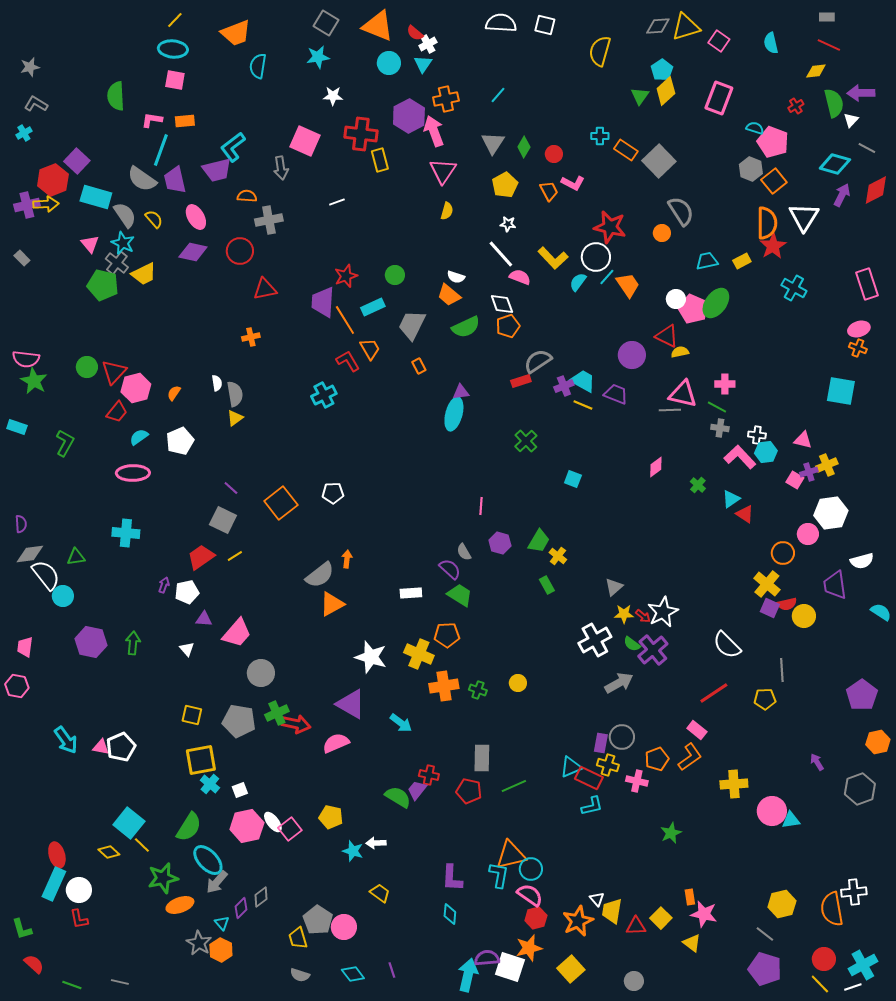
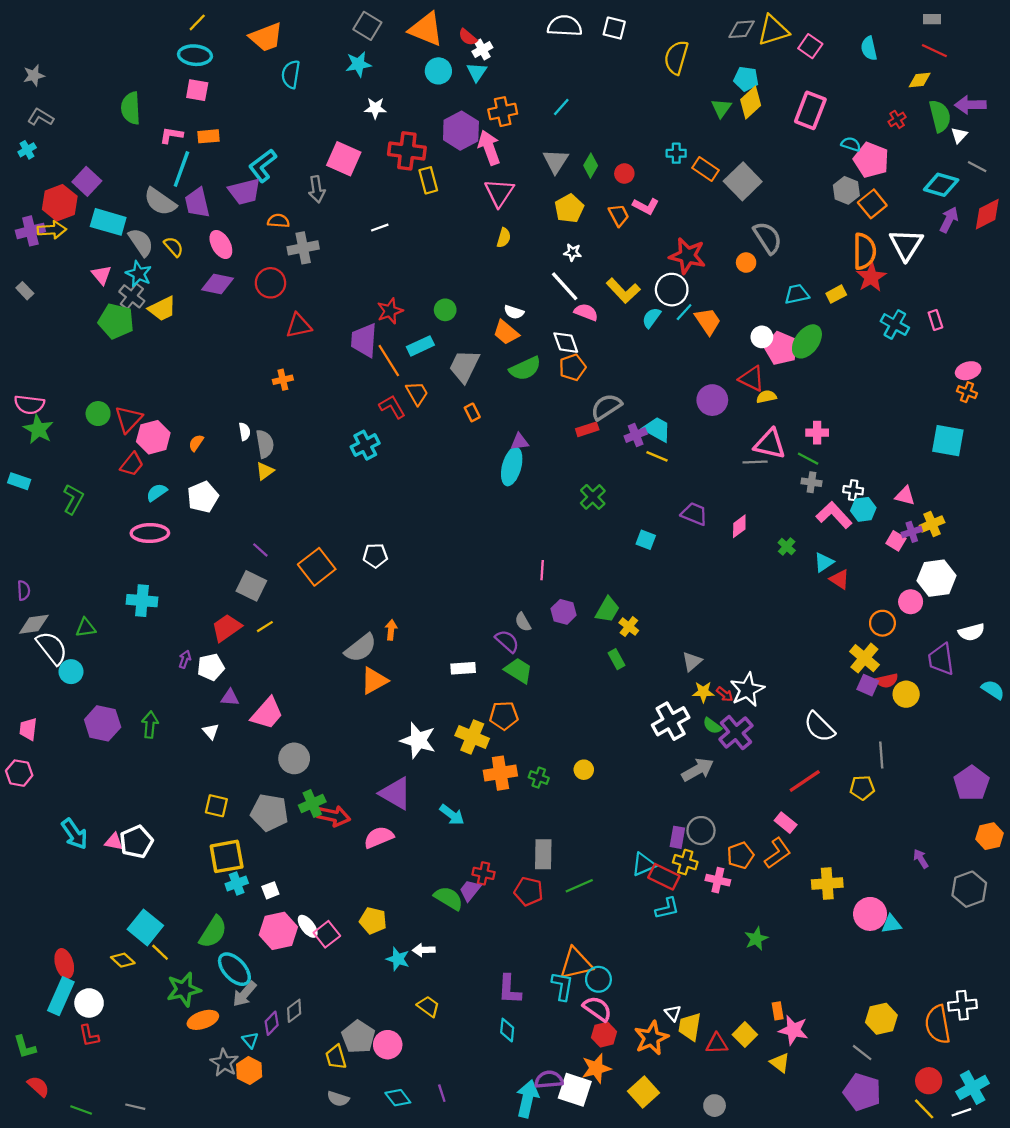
cyan pentagon: (662, 70) -> (746, 79), turned -30
pink rectangle: (867, 284) -> (935, 320), moved, size x0.6
purple trapezoid: (616, 394) -> (694, 514), moved
cyan cross: (210, 784) -> (237, 884), turned 30

